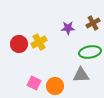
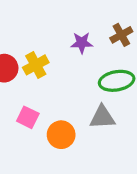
pink square: (34, 83) -> (28, 117), moved

